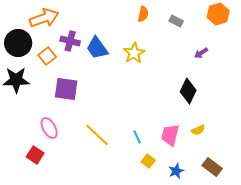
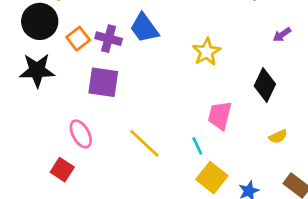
purple cross: (70, 41) -> (109, 39), moved
yellow star: (134, 53) -> (207, 52), moved
pink trapezoid: (170, 135) -> (220, 115), moved
yellow square: (148, 161) -> (212, 178), size x1.6

